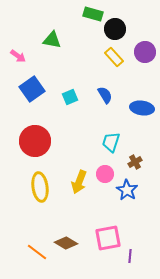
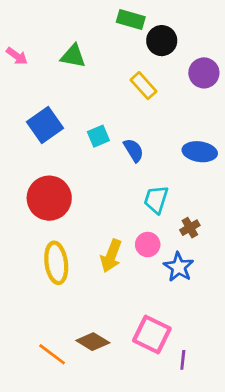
pink arrow: (18, 56) -> (17, 56), moved
yellow rectangle: (114, 57) -> (143, 86), moved
blue semicircle: (105, 95) -> (134, 150), moved
pink square: (108, 238) -> (152, 335), turned 36

